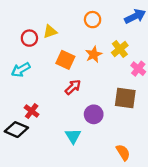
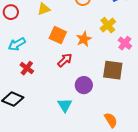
red circle: (29, 38) -> (11, 12), moved
orange star: (94, 54) -> (84, 39), moved
red cross: (32, 111) -> (27, 68), moved

